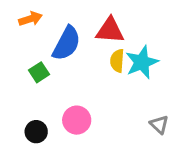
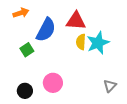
gray triangle: (159, 124) -> (110, 86), turned 32

